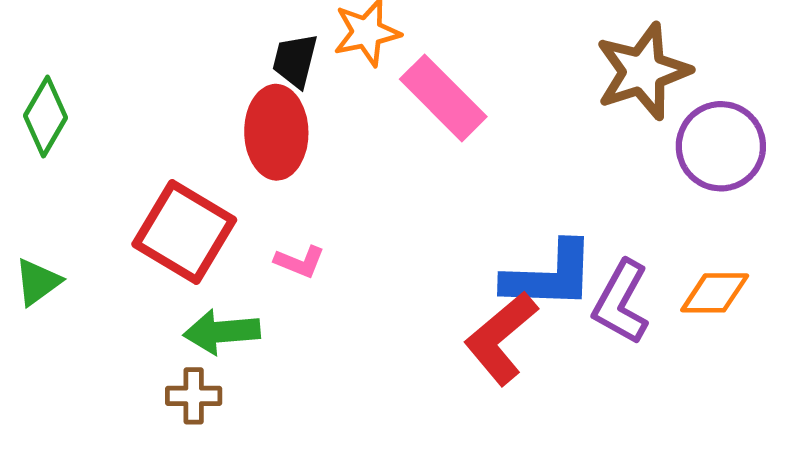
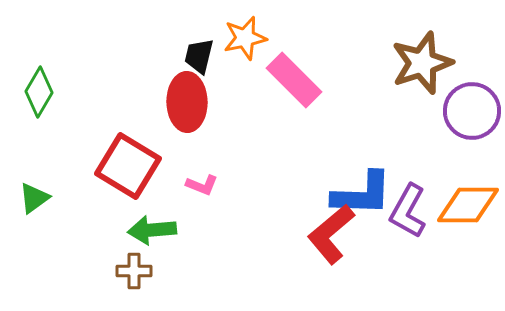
orange diamond: (715, 293) -> (468, 205), size x1.4

